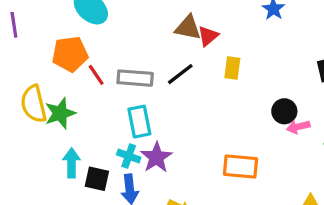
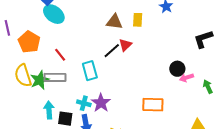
red triangle: (208, 36) -> (125, 45), moved
orange pentagon: (70, 54) -> (29, 42), moved, turned -30
yellow rectangle: (232, 68) -> (138, 20), moved
gray rectangle: (135, 78) -> (55, 77), moved
cyan rectangle: (139, 122) -> (90, 71), moved

